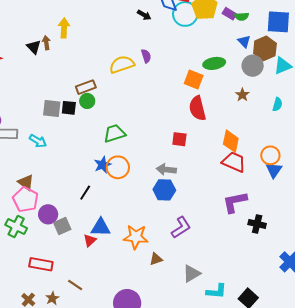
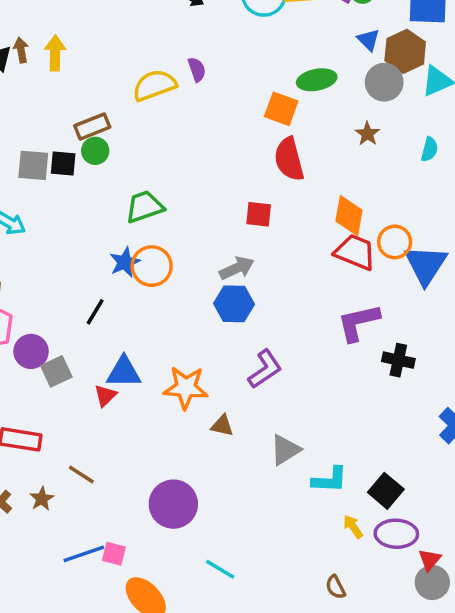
yellow arrow: (64, 28) -> (55, 53), moved
orange circle: (270, 155) -> (395, 242), moved
gray arrow: (166, 170) -> (237, 268), turned 150
blue triangle: (274, 170) -> (426, 265), size x1.5
brown triangle: (156, 259) -> (222, 426), turned 32

